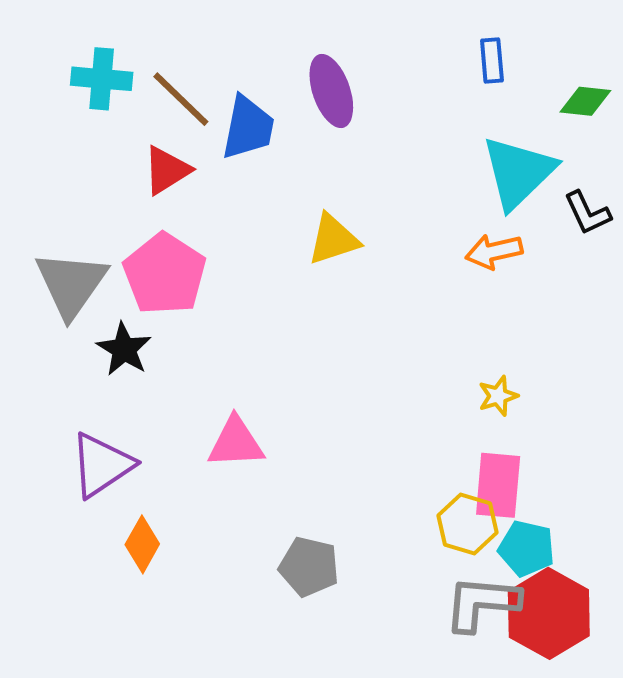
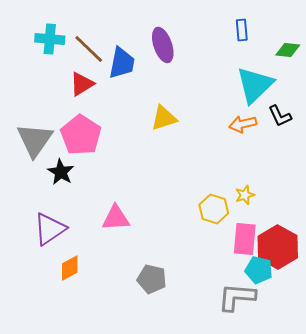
black L-shape: (587, 213) -> (280, 116), moved
yellow hexagon: (468, 524) -> (214, 209), moved
orange diamond: (142, 544) -> (70, 268), turned 32
red hexagon: (549, 613) -> (278, 247), moved

